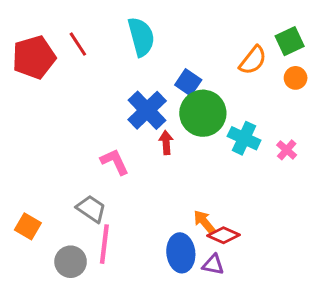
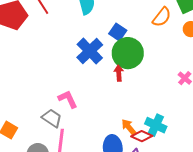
cyan cross: (244, 138) -> (156, 125), moved
red arrow: (166, 143) -> (119, 73), moved
pink L-shape: (115, 162) -> (68, 99), moved

